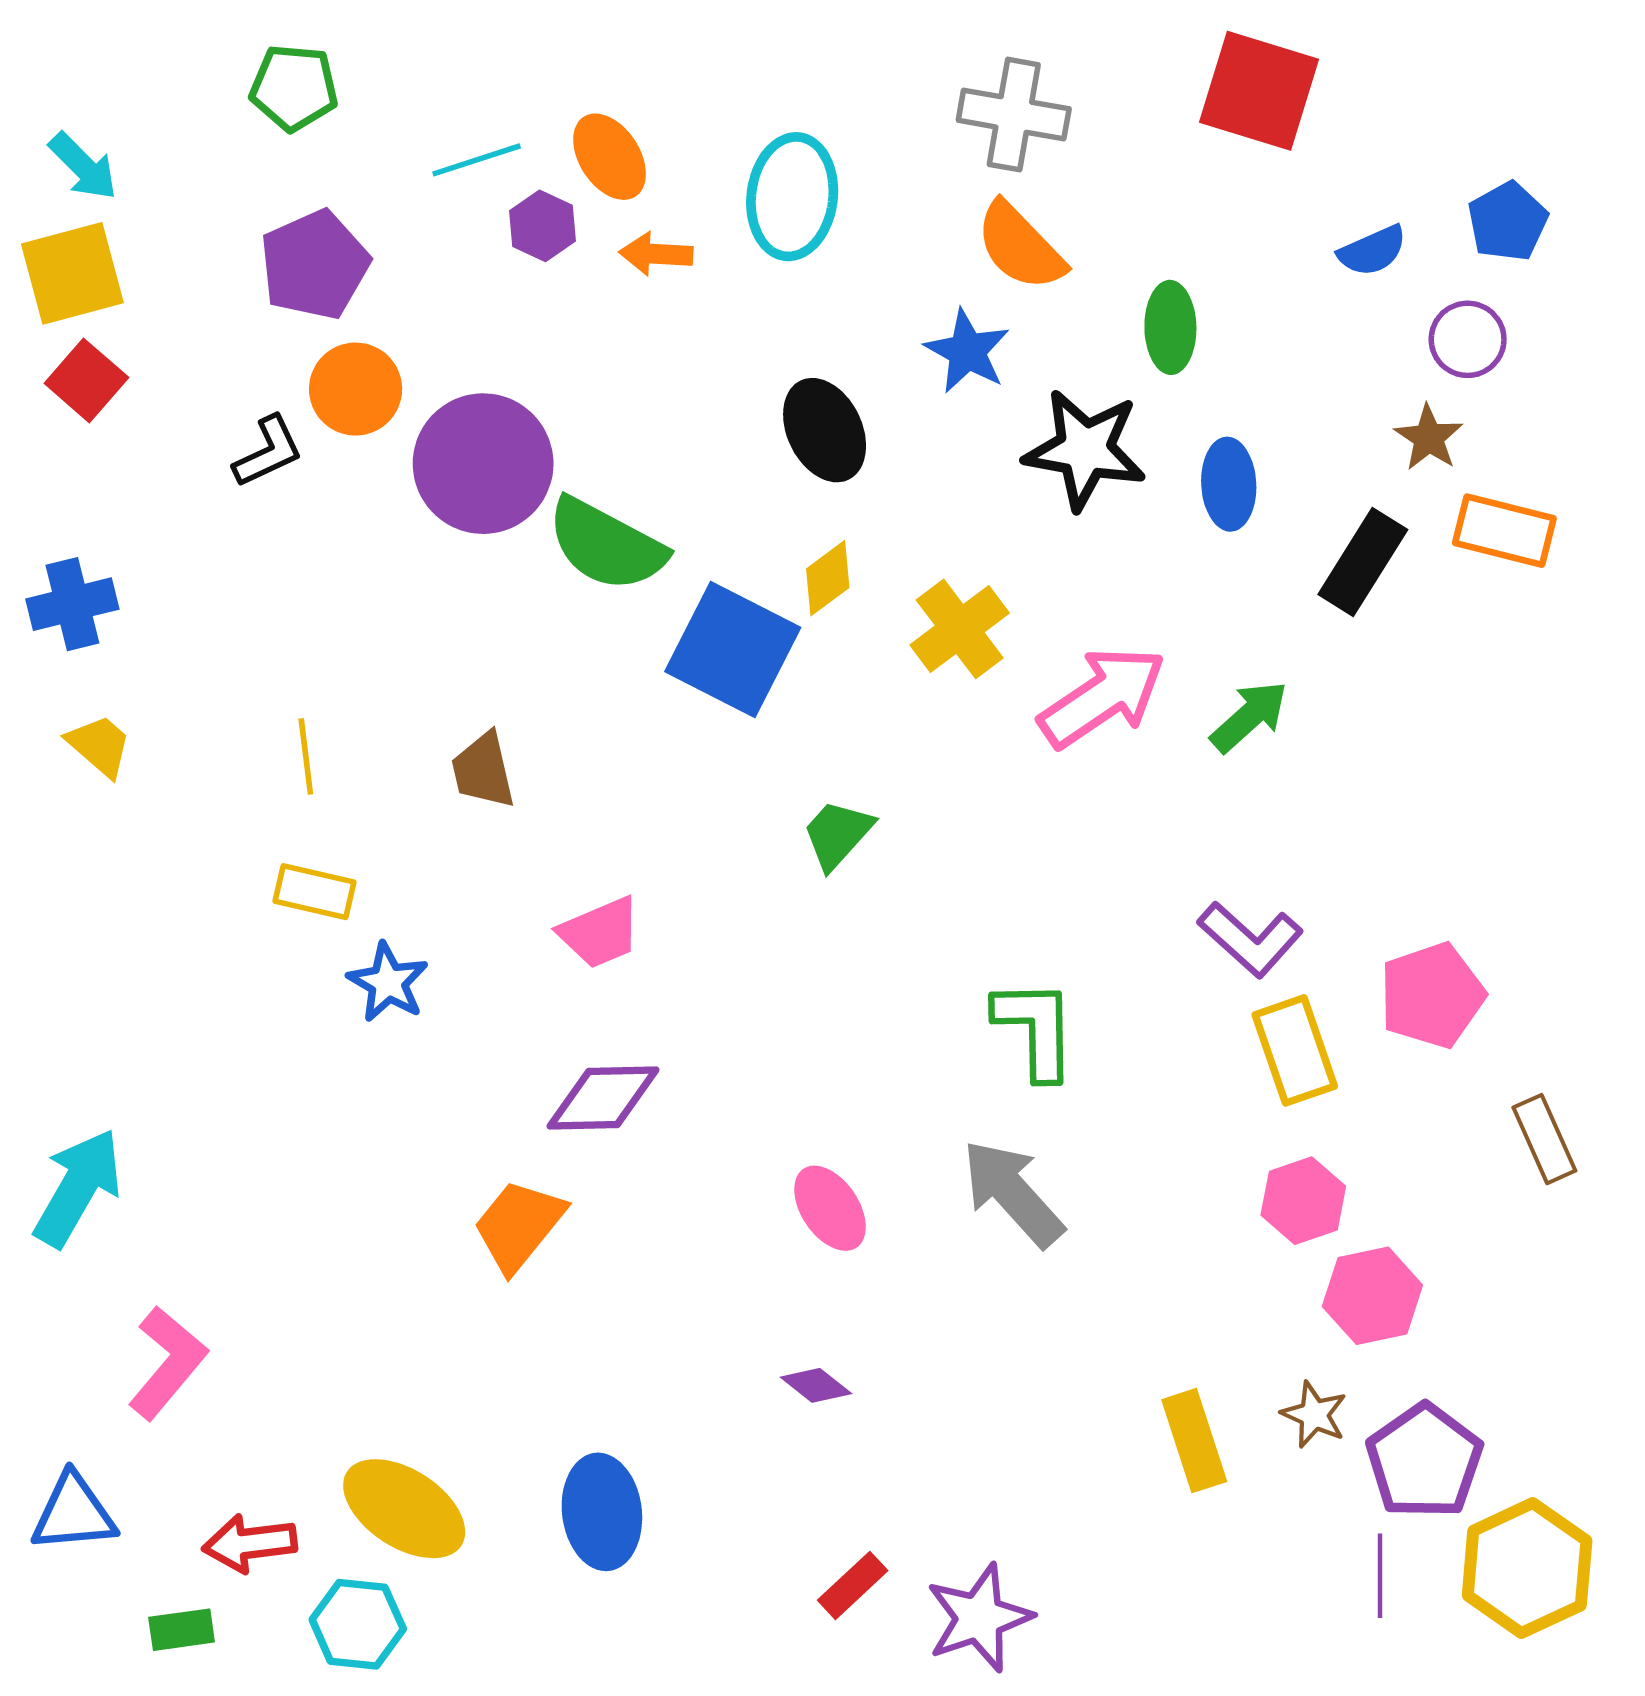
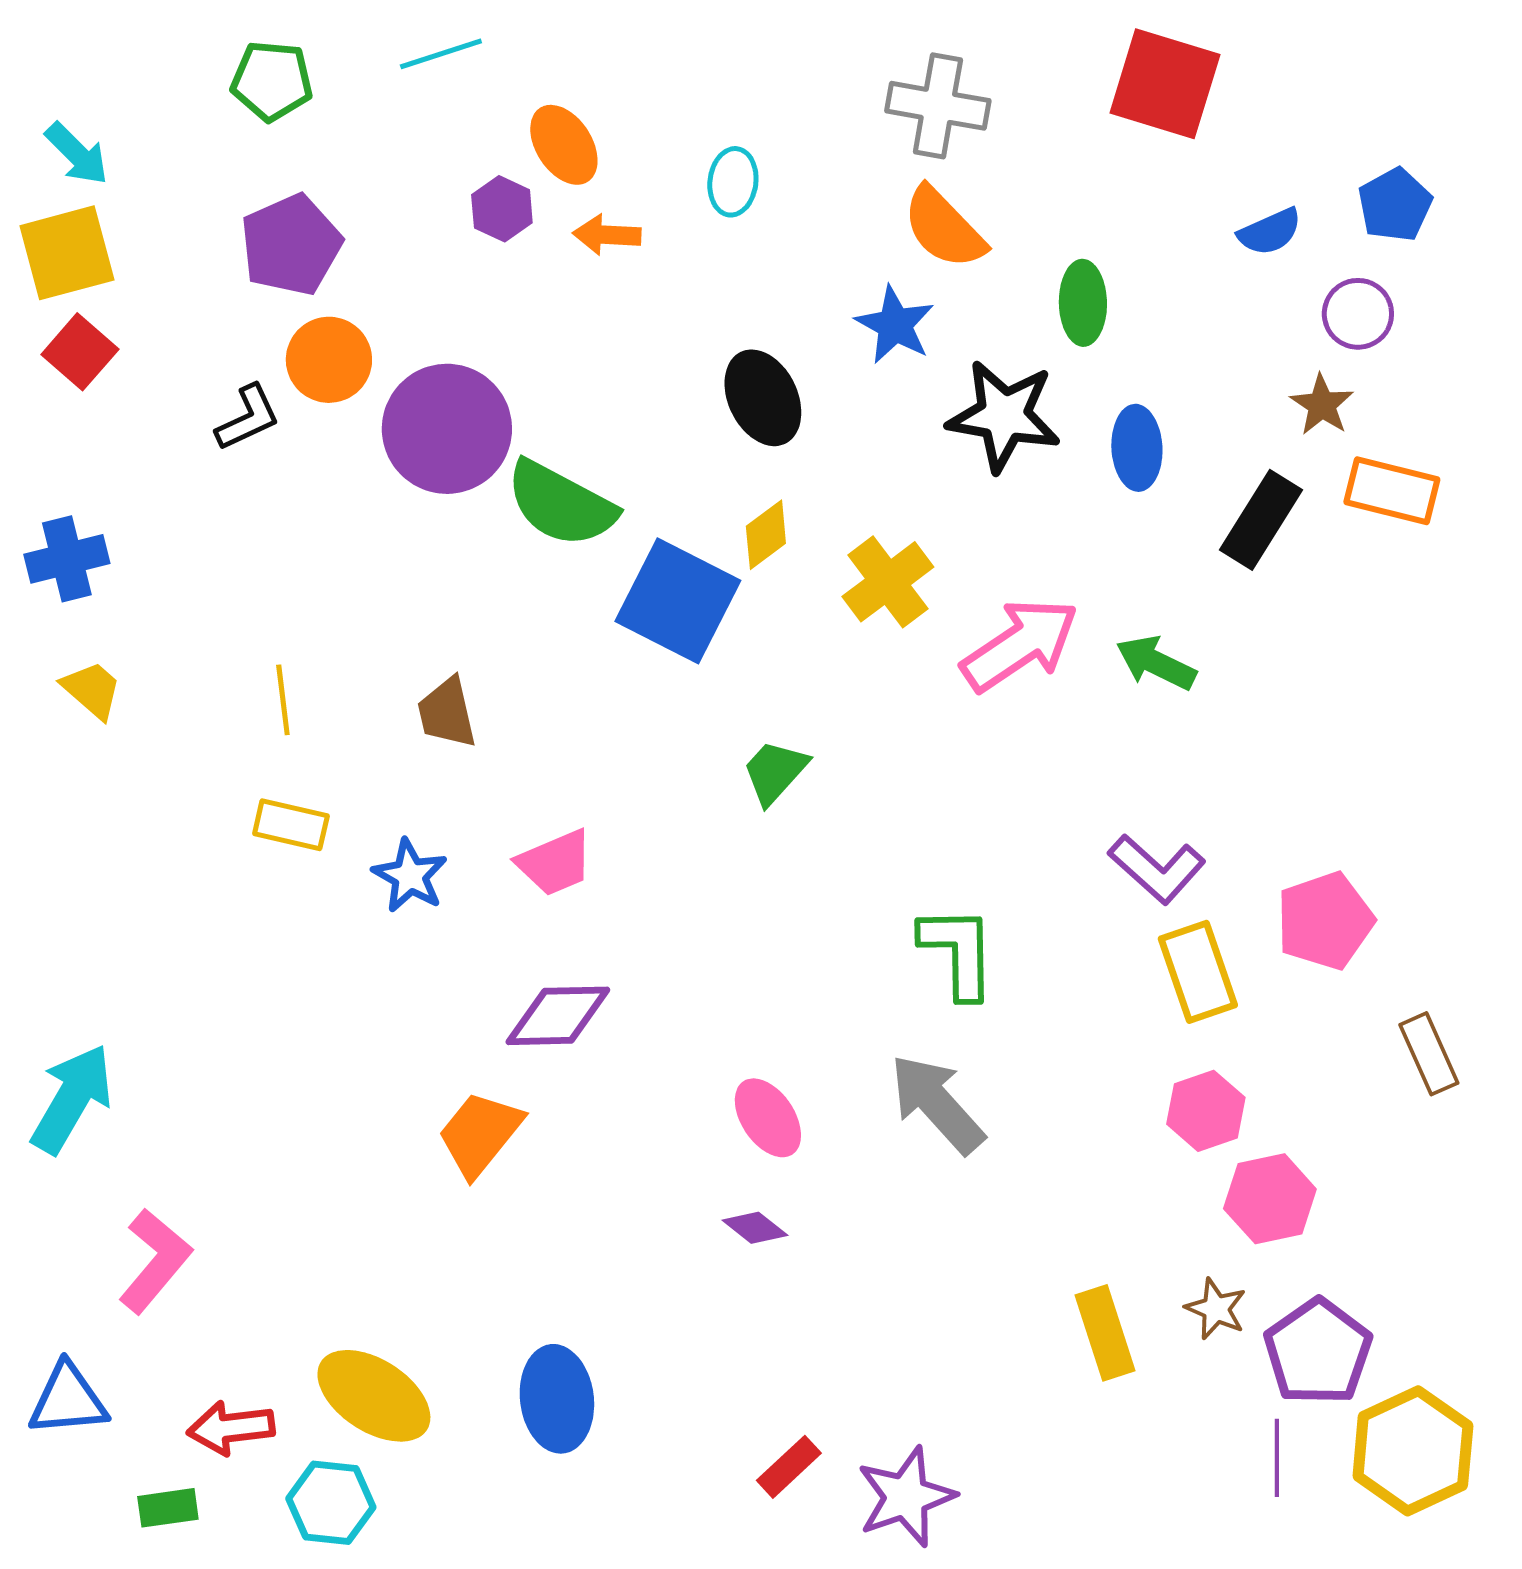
cyan line: (477, 160) -> (441, 54), moved
cyan ellipse: (792, 197) -> (733, 182), size x0.6
green arrow: (1249, 717) -> (1156, 663), turned -112
blue star: (388, 982) -> (410, 876), moved
purple diamond: (816, 1385) -> (755, 1228), moved

